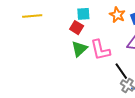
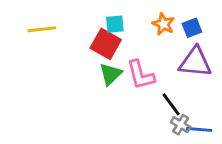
red square: (77, 28) -> (106, 44), size x1.5

